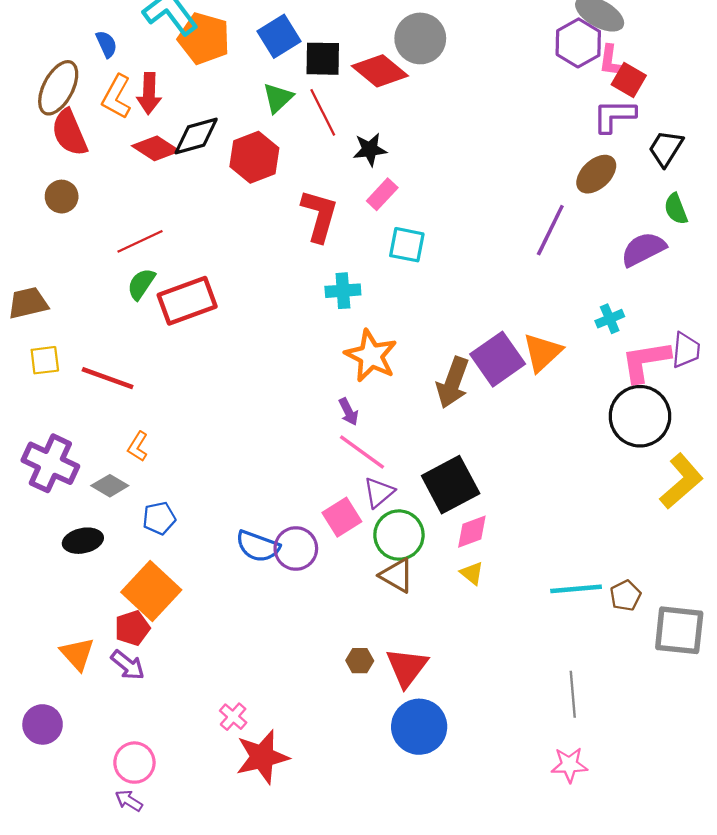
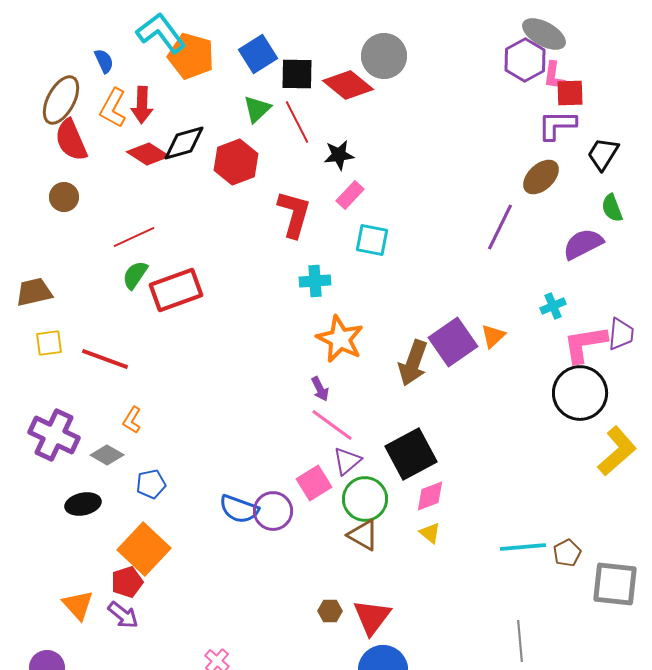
red square: (629, 80) -> (570, 93), turned -32
orange triangle: (542, 352) -> (493, 336), size x0.7

